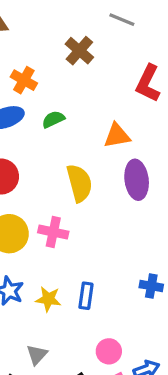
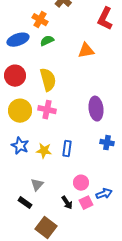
orange cross: (24, 80) -> (40, 20), moved
purple ellipse: (137, 180) -> (96, 109), moved
yellow semicircle: (79, 183) -> (48, 80), moved

